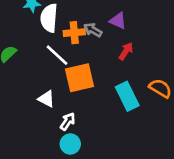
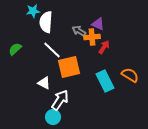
orange cross: (74, 33) -> (92, 37), moved
white arrow: (68, 121) -> (60, 100), size x1.5
cyan circle: (70, 144) -> (53, 117), moved

